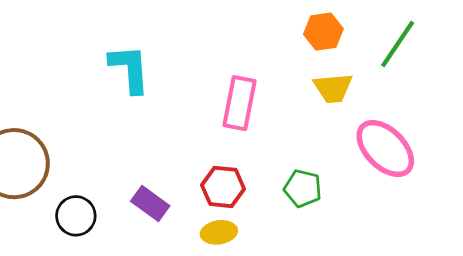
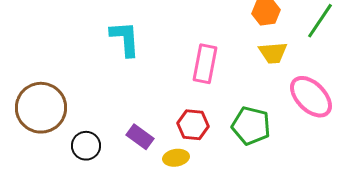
green pentagon: (303, 188) -> (251, 126), size x1.4
yellow ellipse: (219, 232) -> (176, 158), moved

